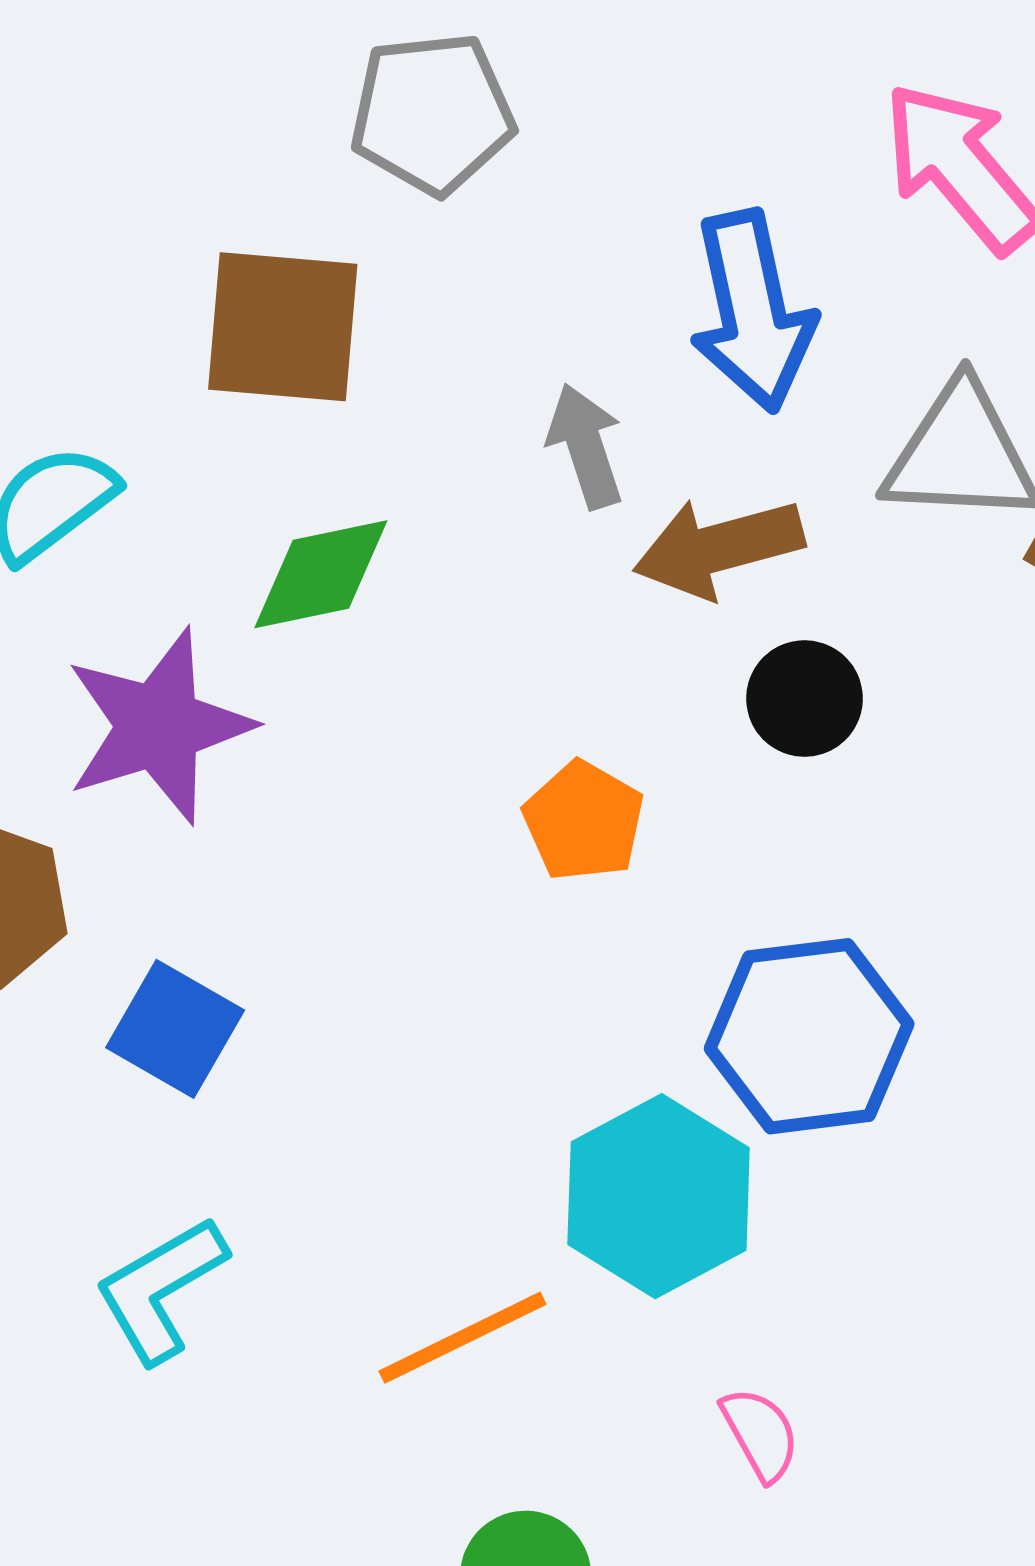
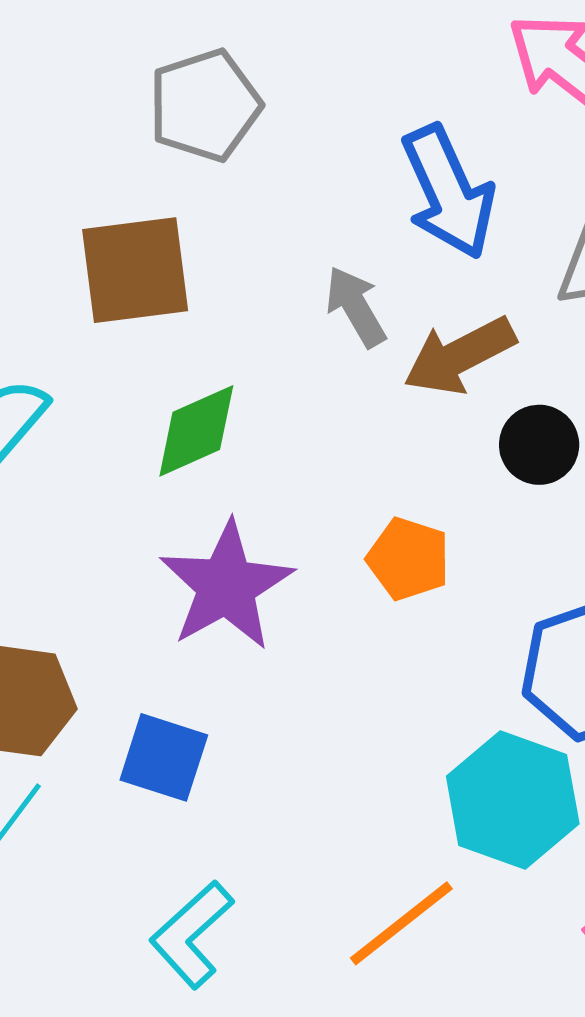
purple star: (158, 726) -> (226, 586), moved

